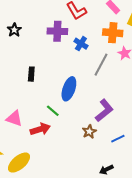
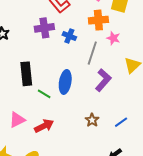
black rectangle: (31, 74) -> (26, 74), size x1.6
purple L-shape: (104, 110) -> (103, 80), moved
green line: (53, 111) -> (44, 94), moved
pink triangle: (14, 118) -> (17, 120), turned -36

